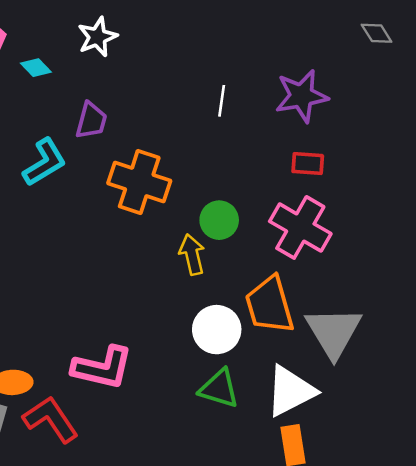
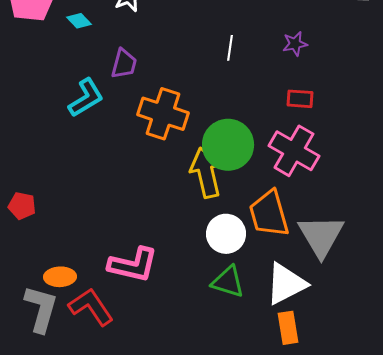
purple star: (302, 96) -> (295, 44), size x0.6
green circle: (219, 220) -> (228, 145), size x1.6
yellow arrow: (192, 255) -> (206, 173), size x1.5

